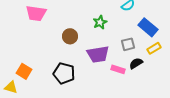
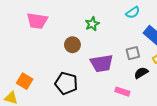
green star: (100, 22) -> (92, 24), moved
pink rectangle: (118, 69) -> (122, 92), moved

